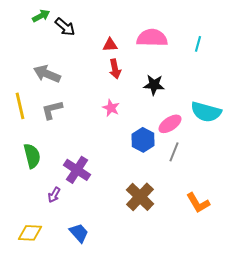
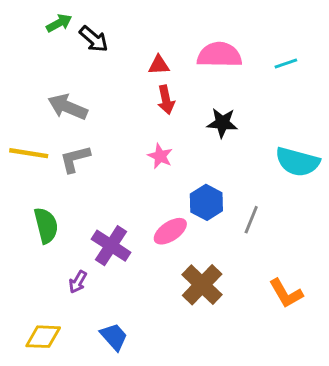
cyan line: (198, 44) -> (286, 64), turned 56
yellow line: (20, 106) -> (29, 153), turned -68
pink ellipse: (170, 124) -> (170, 231), moved

